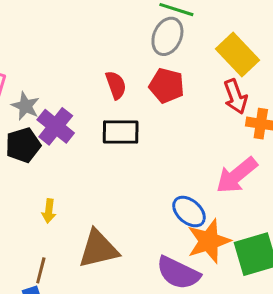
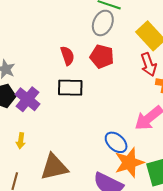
purple cross: (56, 126) -> (27, 99), moved

